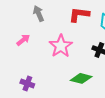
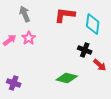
pink star: (61, 46) -> (29, 38), moved, size x0.6

